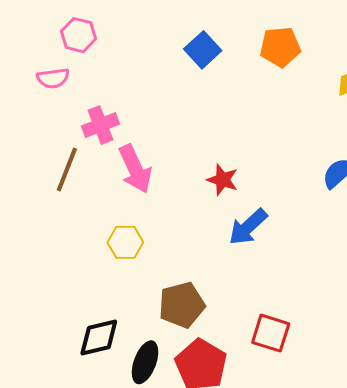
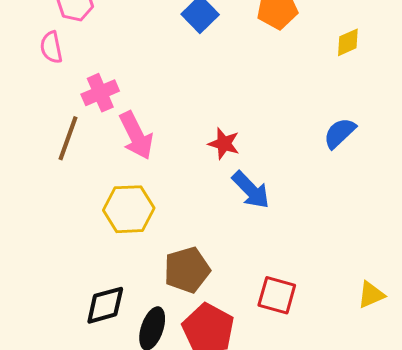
pink semicircle: (53, 78) -> (51, 47), turned 88
blue arrow: (248, 227) -> (251, 190), turned -90
yellow hexagon: (125, 242) -> (129, 209), size x1.4

